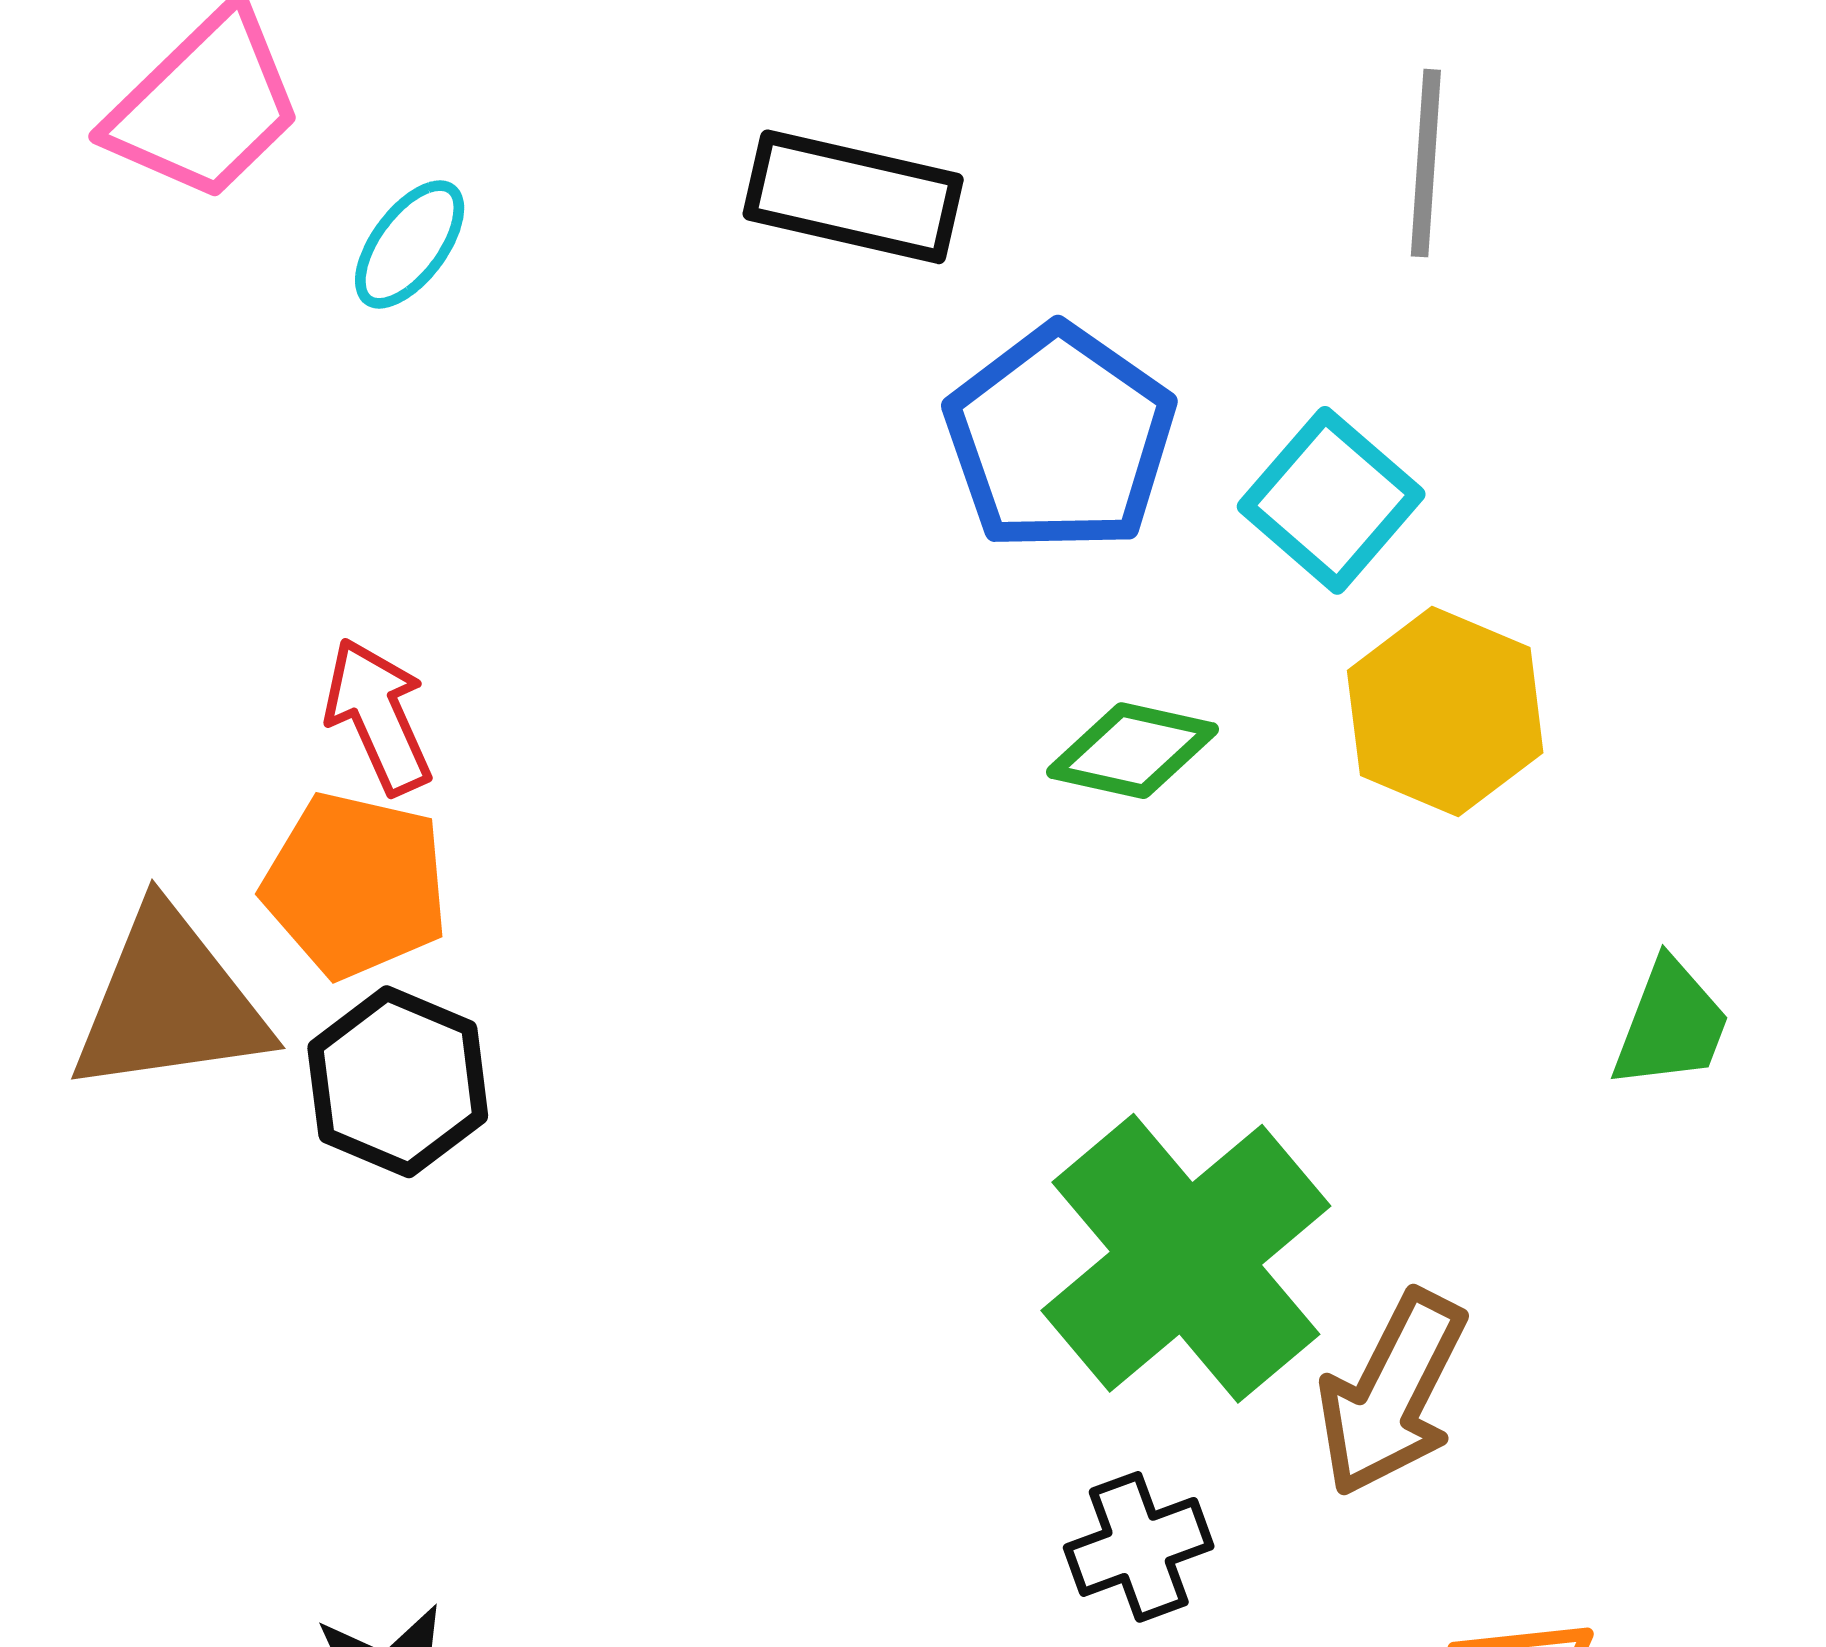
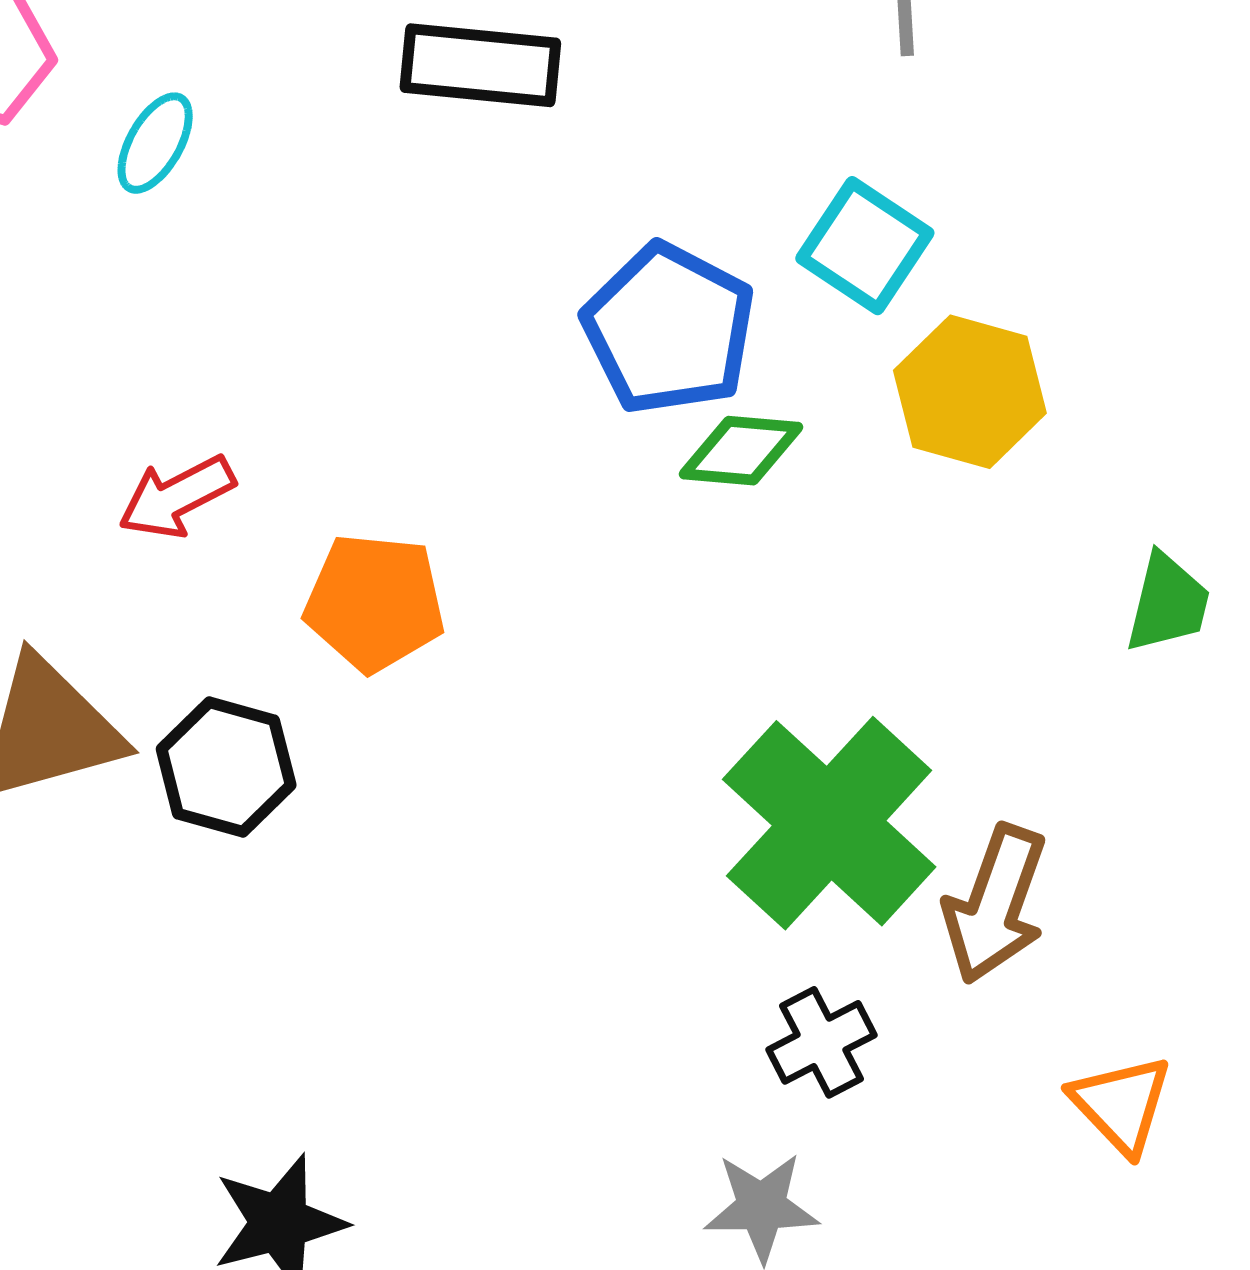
blue pentagon: (1060, 439) -> (669, 329), moved
red arrow: (378, 716) -> (177, 497), turned -86
orange pentagon: (356, 885) -> (375, 602), moved

